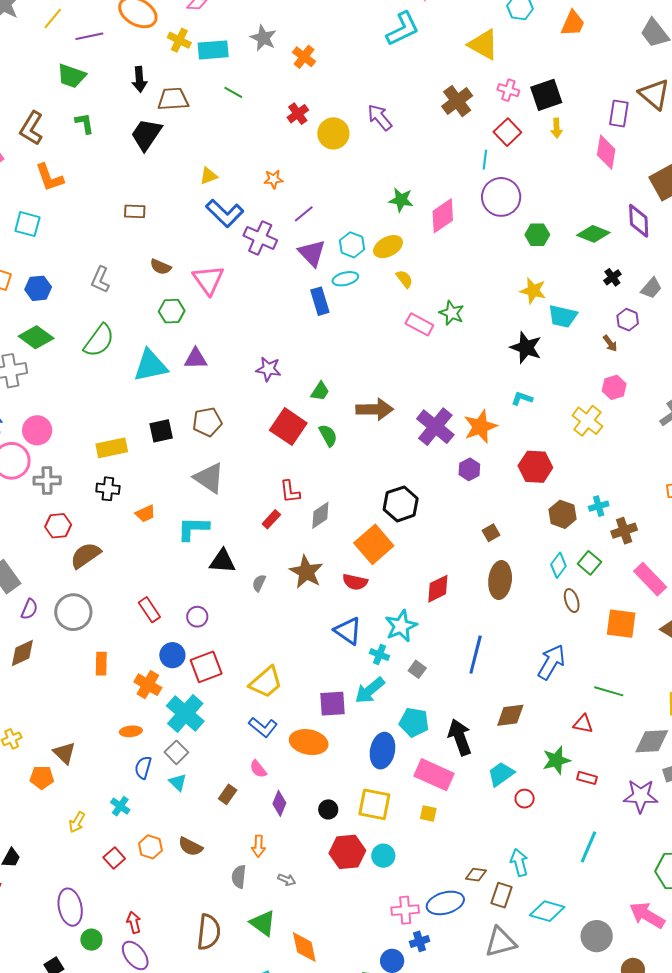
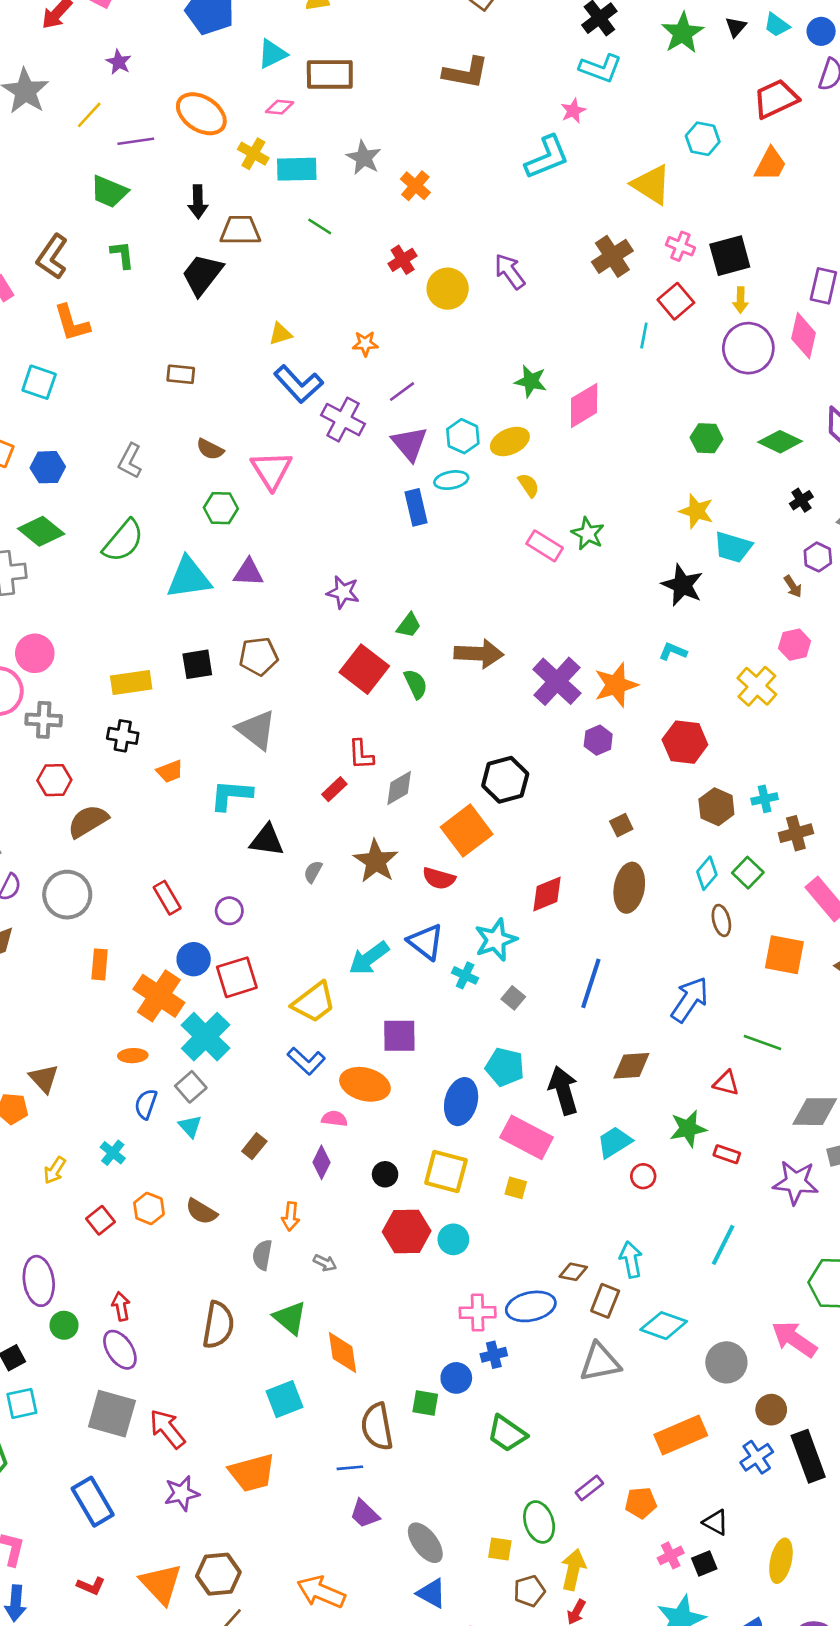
purple circle: (501, 197) -> (748, 348), moved
orange cross: (148, 685) -> (159, 996), size x1.4
cyan arrow: (370, 690) -> (369, 958), moved
pink semicircle: (258, 769) -> (334, 1119), moved, turned 132

